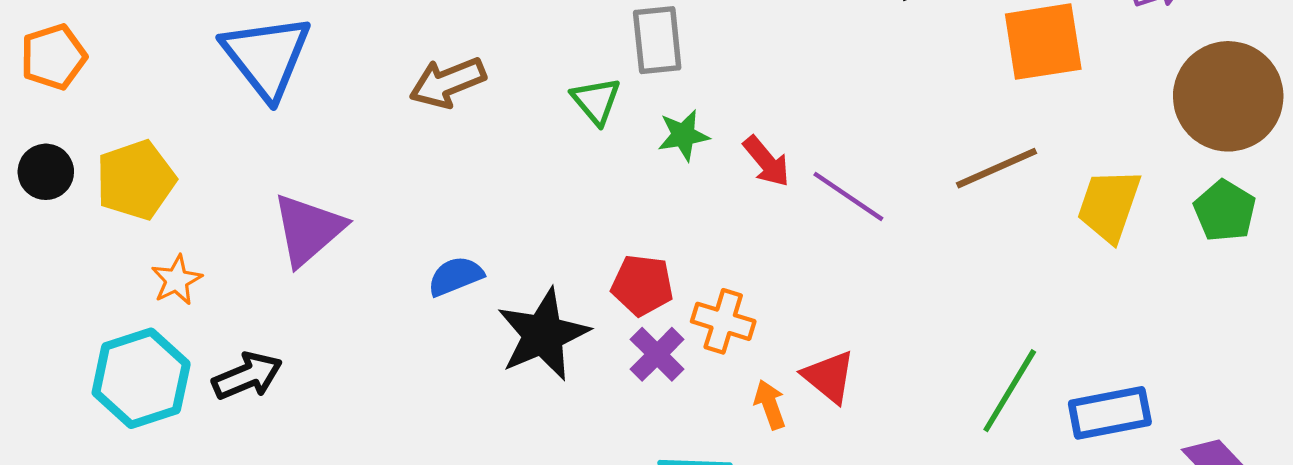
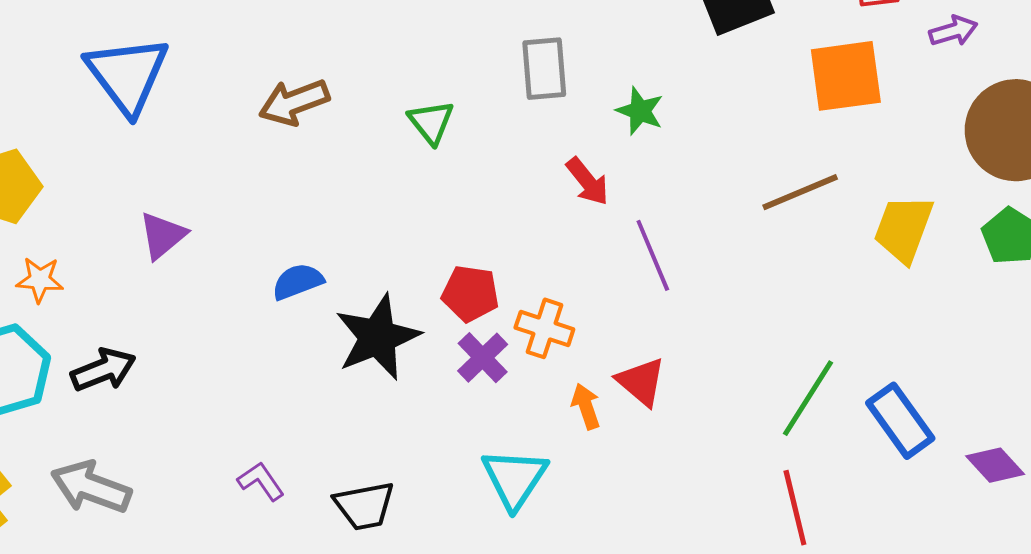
gray rectangle: (657, 40) -> (544, 69), moved
green star: (683, 135) -> (640, 111), moved, turned 30
purple line: (848, 196) -> (653, 255), moved, turned 32
purple triangle: (308, 229) -> (163, 235), size x0.7
orange star: (177, 280) -> (40, 280), turned 30
blue rectangle: (1110, 413) -> (900, 421), turned 64

